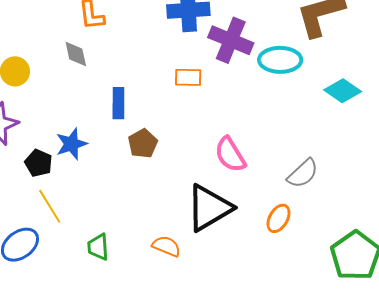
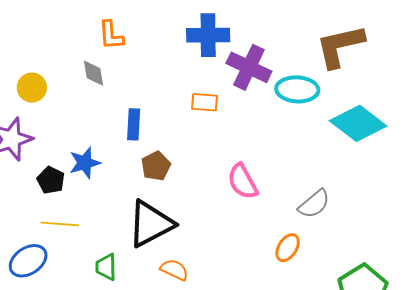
cyan diamond: (343, 91) -> (358, 123), size x1.5
yellow line: (50, 206) -> (60, 224), turned -57
black triangle: (209, 208) -> (151, 224), moved

